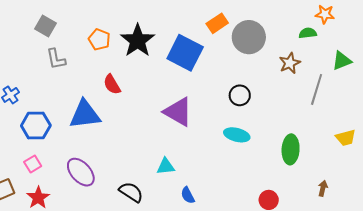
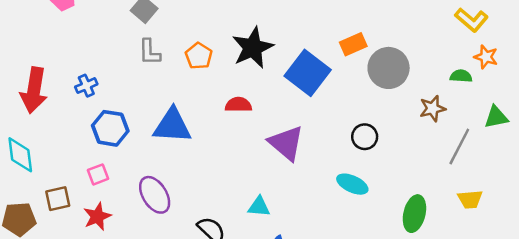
orange pentagon: (99, 40) -> (199, 56), moved
red semicircle: (112, 84) -> (238, 105), moved, turned 110
yellow trapezoid: (346, 138) -> (470, 199), moved

